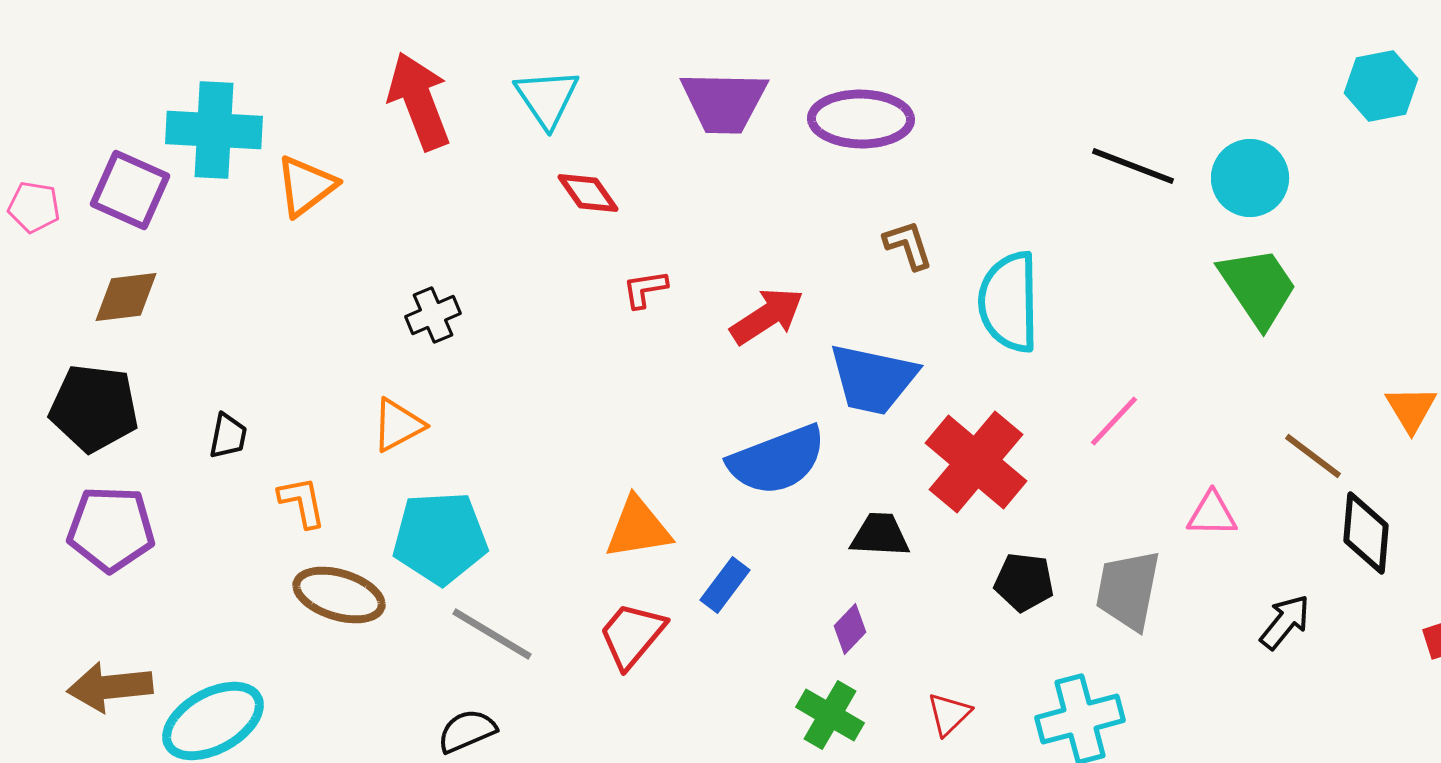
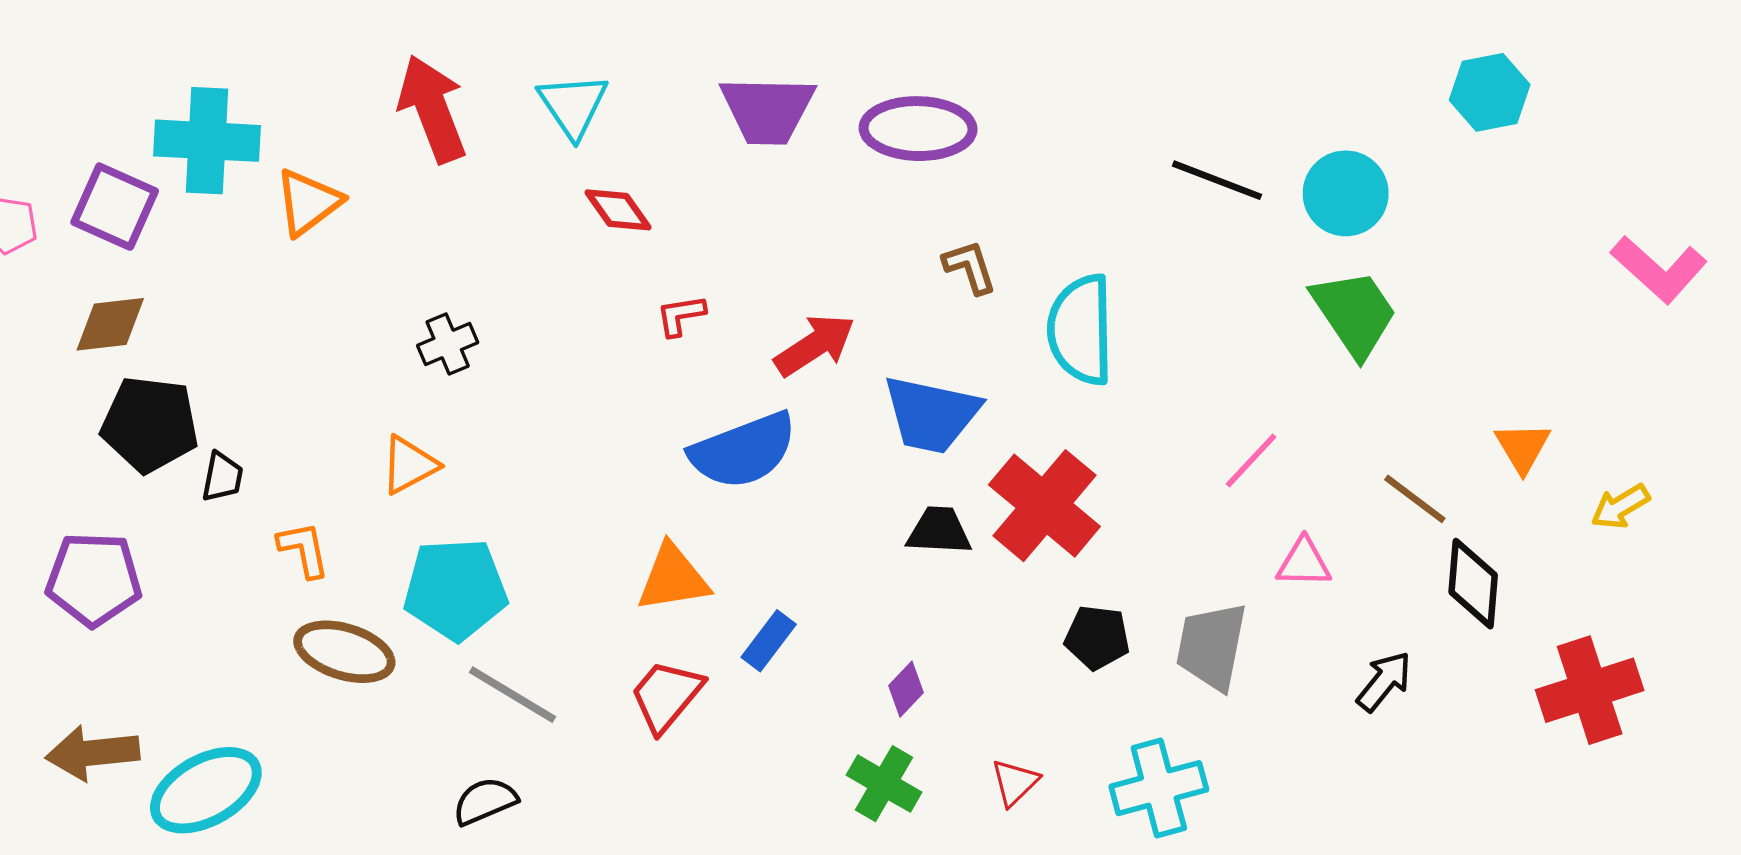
black pentagon: (94, 408) -> (150, 424), moved
pink line: (1114, 421) -> (1251, 460), moved
blue semicircle: (777, 460) -> (743, 451), moved
black trapezoid: (880, 535) -> (939, 531), moved

